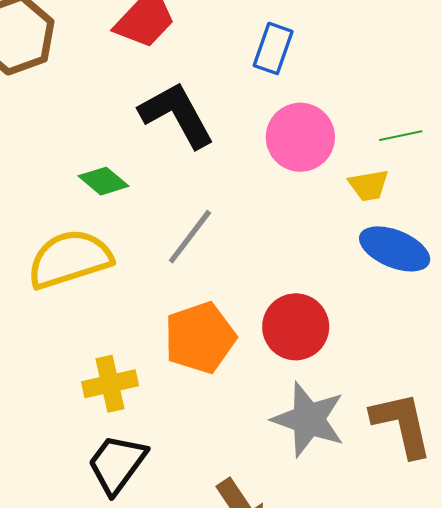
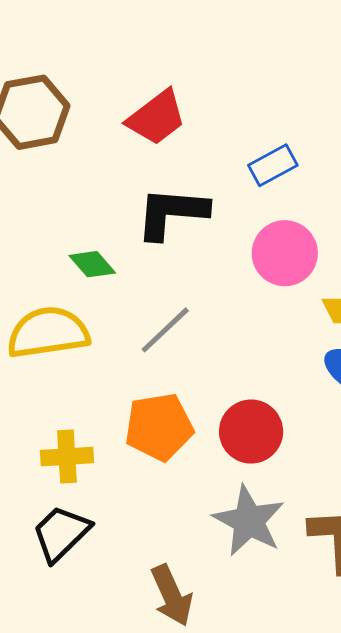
blue rectangle: (273, 48) -> (273, 165), turned 33
black L-shape: (177, 115) -> (172, 213), turned -66

